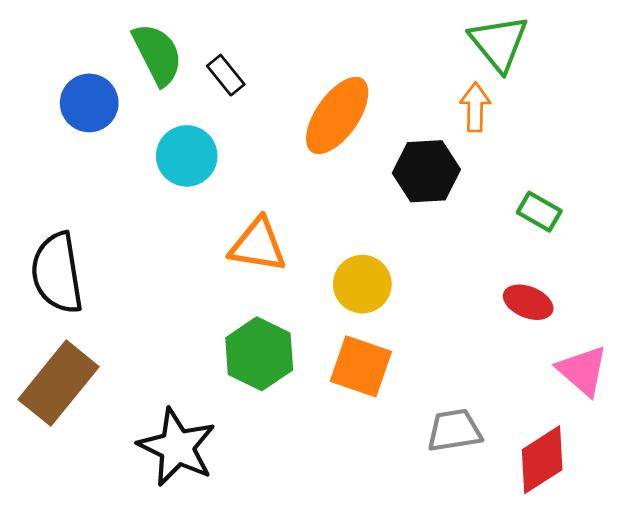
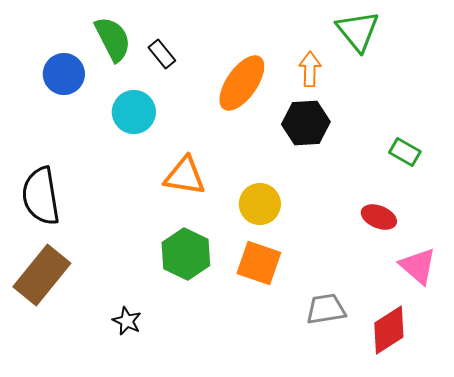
orange arrow: (475, 107) -> (310, 69), moved
green rectangle: (539, 212) -> (405, 152), moved
black star: (177, 447) -> (127, 321), size x0.5

